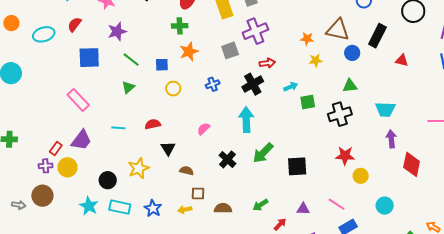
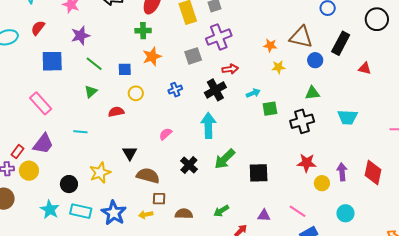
red semicircle: (153, 124) -> (116, 112), moved
purple arrow: (391, 139) -> (342, 172), moved
brown semicircle: (187, 171) -> (148, 176), size x1.6
blue star: (153, 208) -> (114, 213), size x1.4

